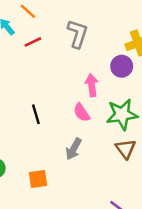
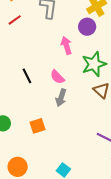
pink semicircle: (82, 113) -> (57, 77), moved

